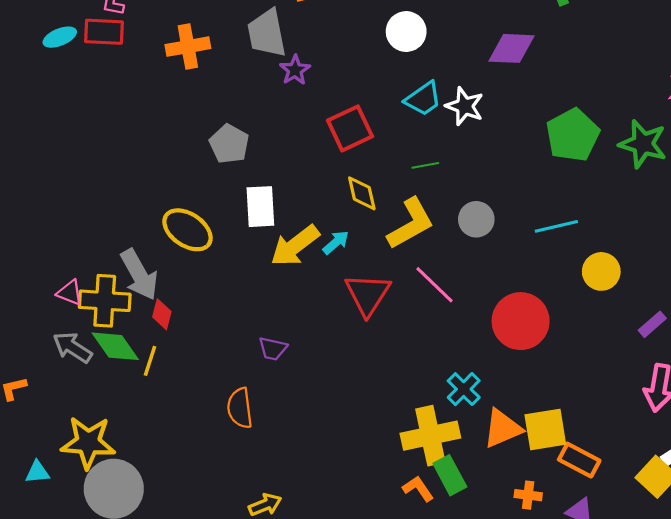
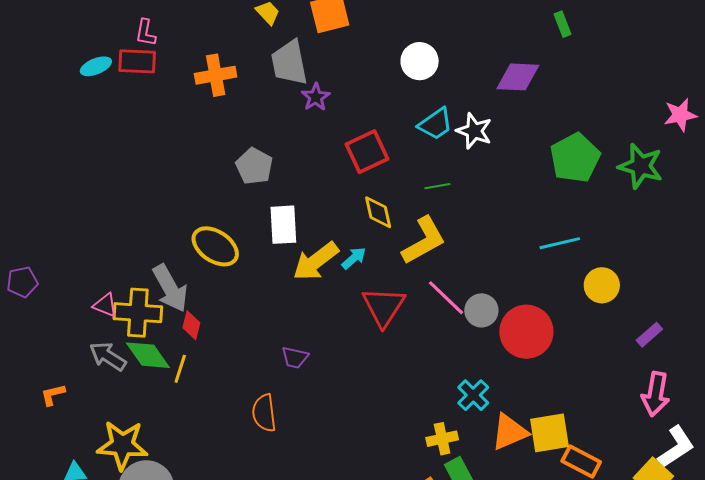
gray circle: (476, 219) -> (481, 310), moved
yellow cross: (430, 436) -> (442, 439), size x0.6

